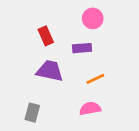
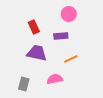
pink semicircle: (90, 108) -> (55, 79), moved

